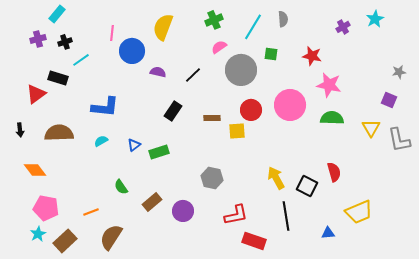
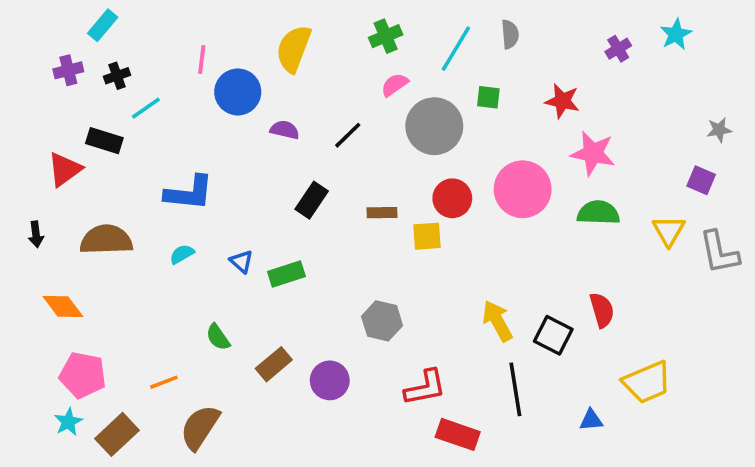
blue triangle: (134, 145) -> (241, 261), turned -40

